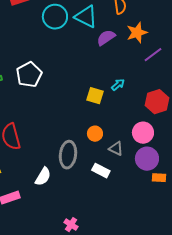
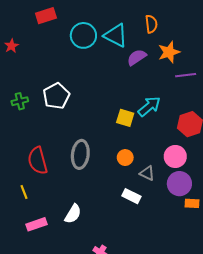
purple line: (153, 55) -> (186, 75), turned 30
cyan arrow: (118, 85) -> (149, 106), size x1.6
gray ellipse: (68, 155) -> (80, 154), moved
white semicircle: (43, 177) -> (73, 214), moved

